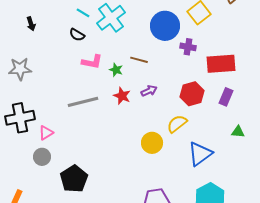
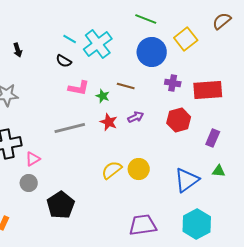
purple cross: (188, 47) -> (173, 83), moved
purple rectangle: (226, 97) -> (213, 138), moved
yellow semicircle: (177, 124) -> (112, 170), moved
green triangle: (238, 132) -> (219, 171), moved

